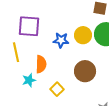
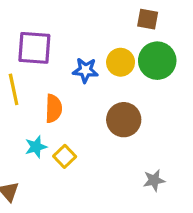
cyan star: (29, 80) -> (36, 147), moved
yellow square: (57, 89) -> (65, 156), moved

